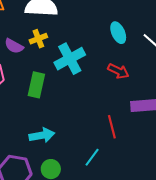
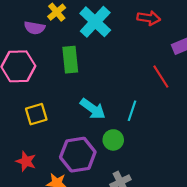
cyan arrow: (42, 135) -> (93, 109), turned 65
cyan line: (92, 157) -> (132, 111), moved

